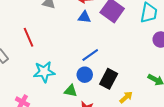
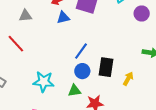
red line: (29, 37) -> (16, 44), moved
cyan star: (44, 72) -> (44, 82), turned 30

